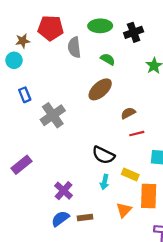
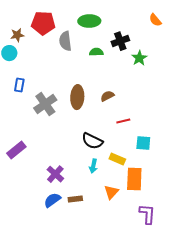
black cross: (134, 32) -> (120, 41), moved
green semicircle: (108, 59) -> (96, 52), turned -32
brown ellipse: (100, 89) -> (77, 97), moved, turned -45
blue rectangle: (25, 95) -> (19, 85), turned 32
brown semicircle: (128, 113) -> (107, 96), moved

